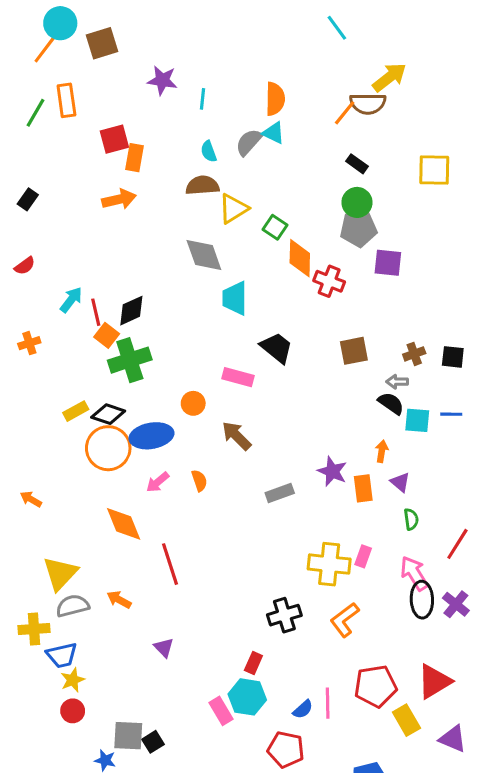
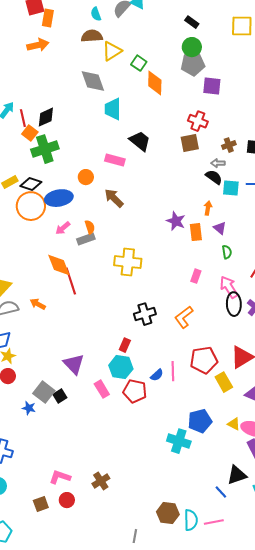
red cross: (329, 281) -> (198, 121), moved
gray rectangle: (280, 493) -> (86, 239), moved
orange diamond: (124, 524) -> (59, 265), moved
yellow cross: (329, 564) -> (128, 262), moved
purple triangle: (164, 648) -> (74, 364), moved, size x1.6
pink rectangle: (221, 711) -> (102, 389), moved
gray square: (128, 736) -> (44, 392), turned 35
red pentagon: (286, 750) -> (135, 391), moved

